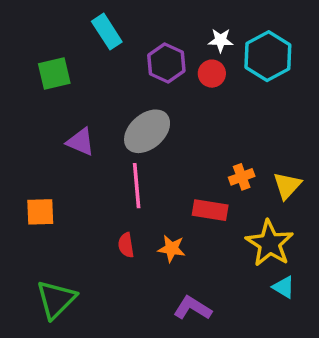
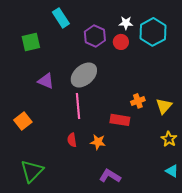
orange square: (40, 212) -> (23, 121), turned -36
yellow star: (270, 243) -> (169, 139), moved, size x0.6
cyan triangle: (284, 287) -> (172, 171), moved

